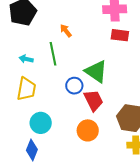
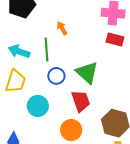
cyan arrow: (26, 59) -> (19, 51), size x1.5
blue circle: (74, 86) -> (56, 76), moved
cyan circle: (41, 123) -> (38, 106), moved

